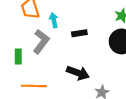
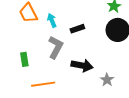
gray L-shape: (41, 42) -> (56, 47), moved

